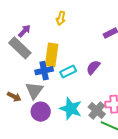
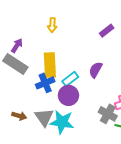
gray triangle: (34, 90) -> (44, 117), moved
cyan star: (71, 109) -> (62, 122), moved
purple circle: (41, 112) -> (68, 95), moved

